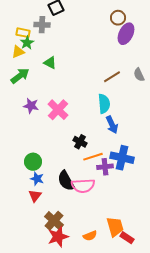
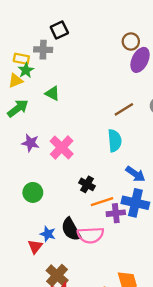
blue arrow: (112, 125) -> (135, 174), moved, turned -30
green circle: (33, 162) -> (33, 192), moved
blue star: (37, 179) -> (48, 234), moved

